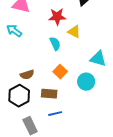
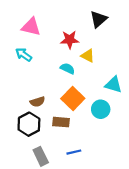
cyan semicircle: (55, 44) -> (67, 69), turned -40
orange square: (60, 72) -> (73, 99), size x1.5
blue line: (55, 114) -> (74, 152), moved

